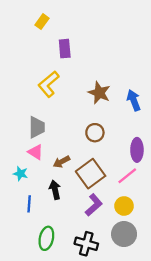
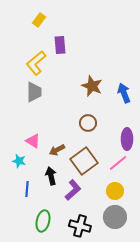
yellow L-shape: (49, 84) -> (36, 63), moved
gray trapezoid: (37, 127) -> (34, 92), moved
purple L-shape: (94, 205) -> (73, 190), moved

